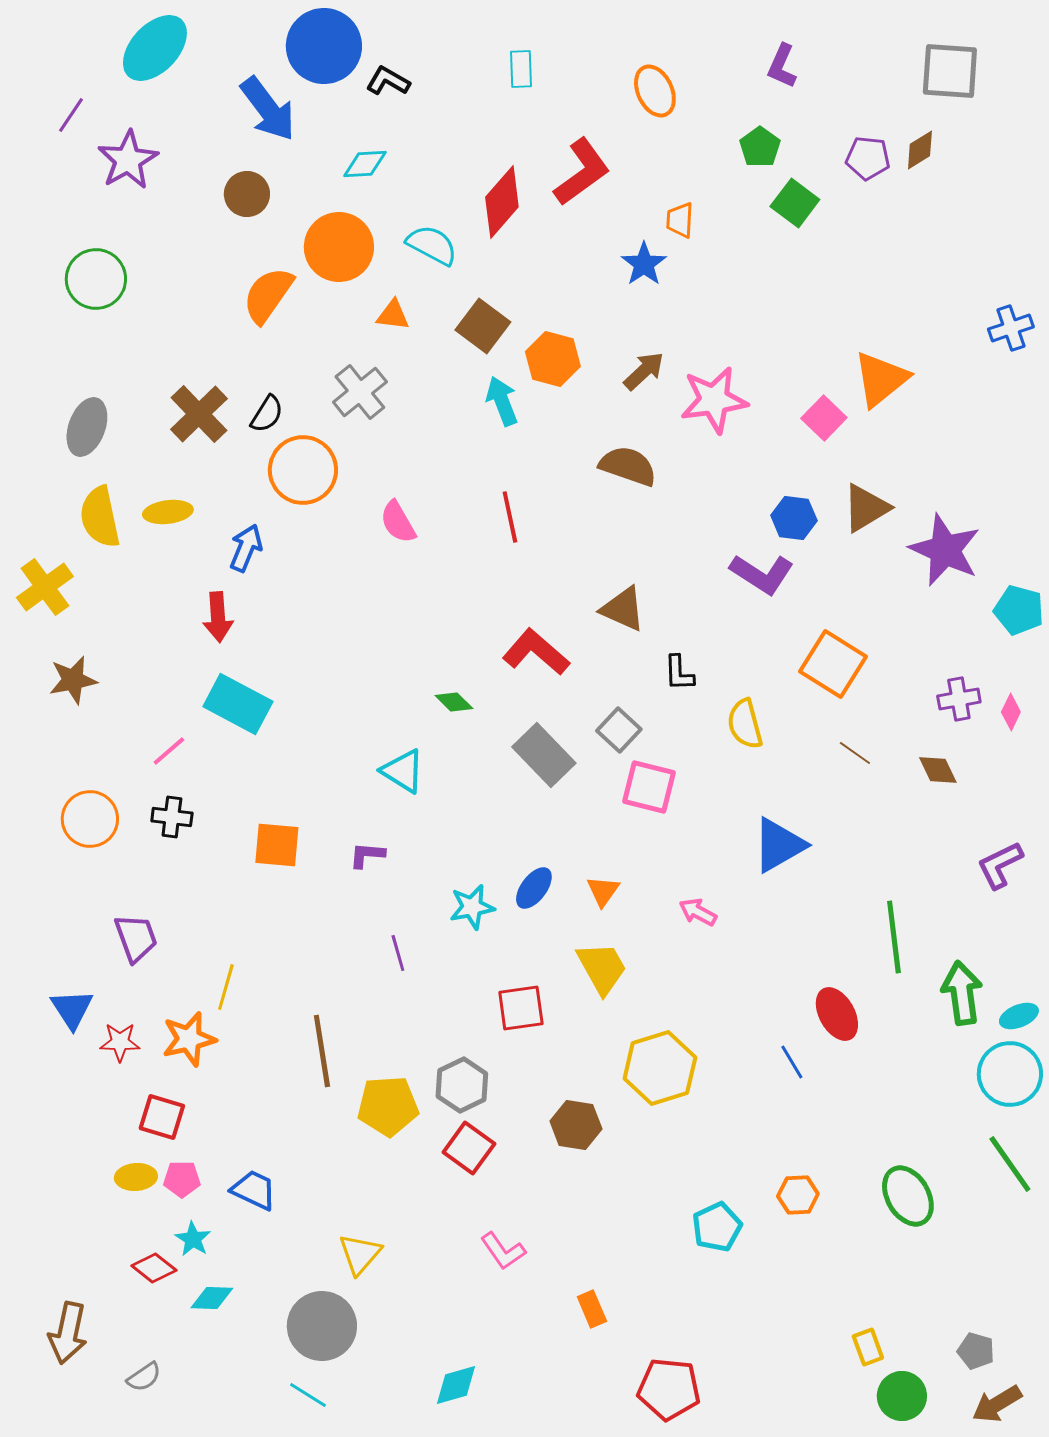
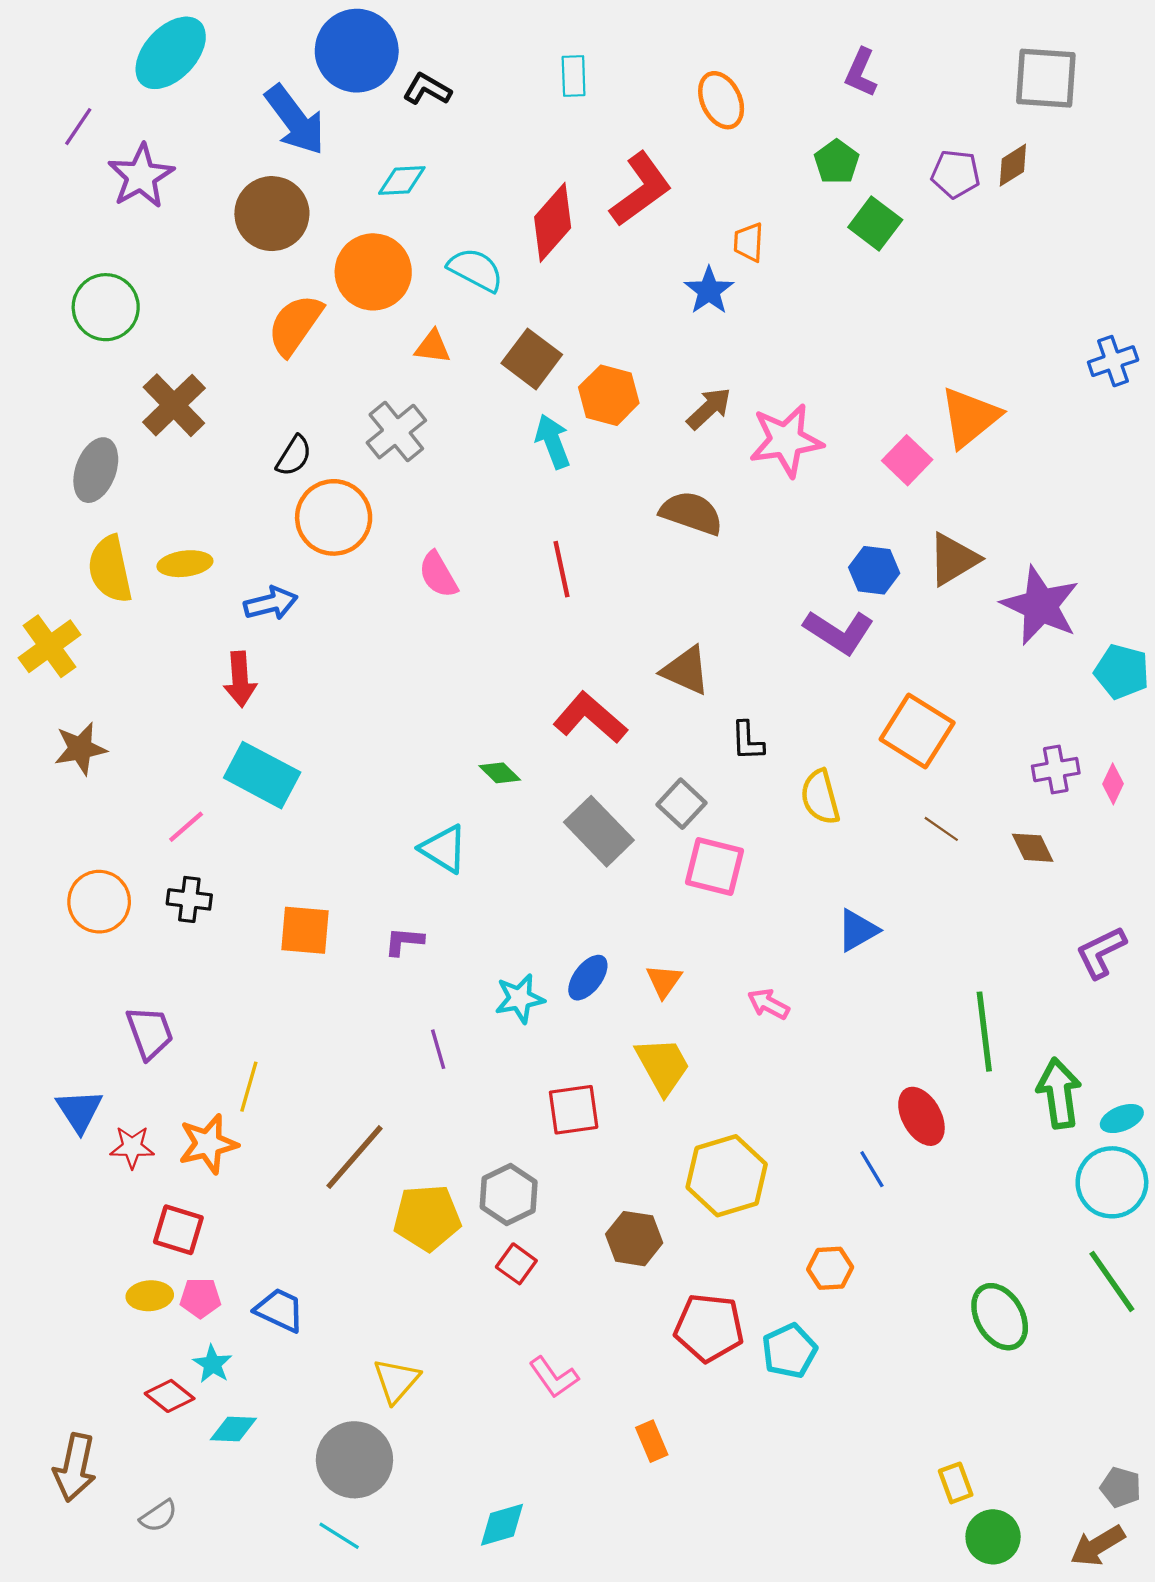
brown circle: (247, 194) -> (272, 214), size x1.5
brown cross: (199, 414) -> (174, 405), moved
blue arrow: (246, 548) -> (271, 603), turned 54
blue triangle: (779, 845) -> (858, 930), size x0.7
brown line: (322, 1051) -> (354, 1157), turned 50
red square: (469, 1148) -> (516, 1264), size x0.7
orange hexagon: (798, 1195) -> (830, 1268), moved
gray pentagon: (976, 1351) -> (1121, 1487), moved
red pentagon: (669, 1389) -> (709, 1328), moved

